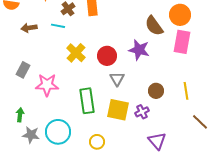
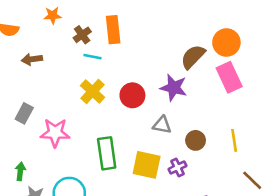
cyan line: (58, 26) -> (92, 57), moved
brown semicircle: (154, 26) -> (193, 57), turned 80
pink rectangle: (182, 42) -> (229, 77), turned -35
gray triangle: (117, 79) -> (162, 125), moved, turned -49

